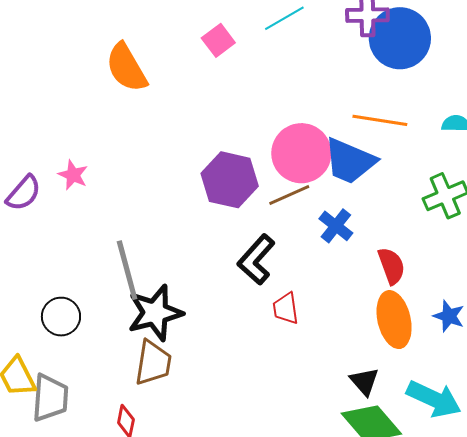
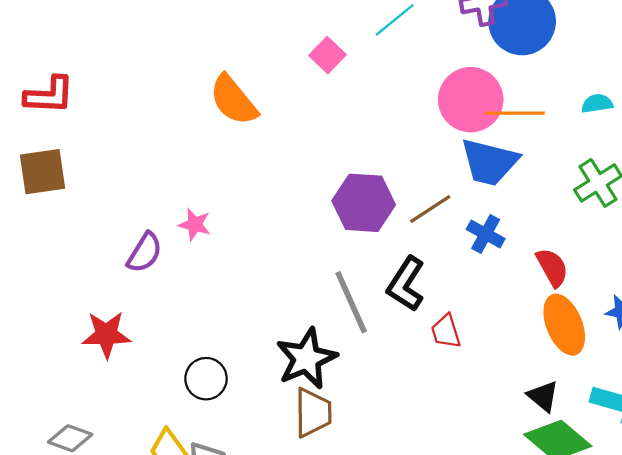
pink circle: (301, 153) -> (471, 100), moved
gray line: (127, 270) -> (351, 302), moved

